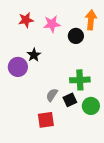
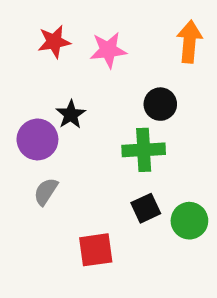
black circle: (76, 36) -> (160, 104), moved
green cross: (80, 80) -> (144, 150), moved
gray semicircle: (52, 95) -> (46, 192), moved

